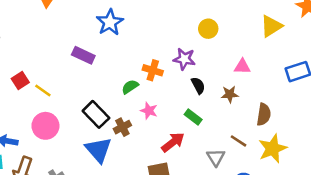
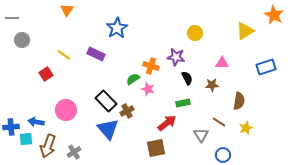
yellow line: (43, 91) -> (64, 55), moved
pink star: (149, 111) -> (148, 89), moved
green rectangle: (193, 117) -> (183, 103), turned -48
yellow star: (273, 149) -> (246, 128), size x0.6

